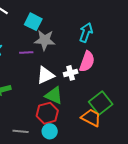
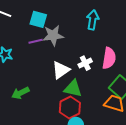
purple line: (26, 52) -> (36, 41), moved
pink semicircle: (87, 62) -> (109, 58), moved

